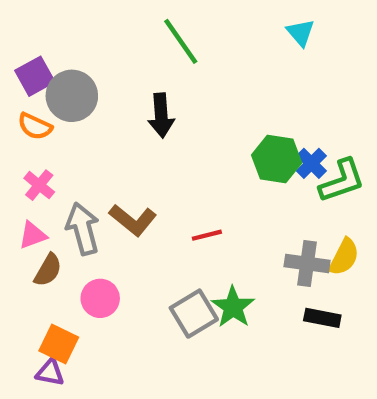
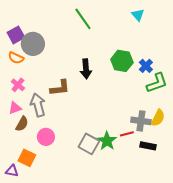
black arrow: (161, 115) -> (86, 69), moved
green hexagon: (277, 159) -> (122, 61), moved
blue cross: (311, 163) -> (146, 66), moved
brown L-shape: (133, 220) -> (60, 88), moved, turned -45
red line: (207, 235) -> (127, 134), moved
gray square: (194, 314) -> (89, 144), turned -30
purple triangle: (50, 372) -> (12, 171), moved

